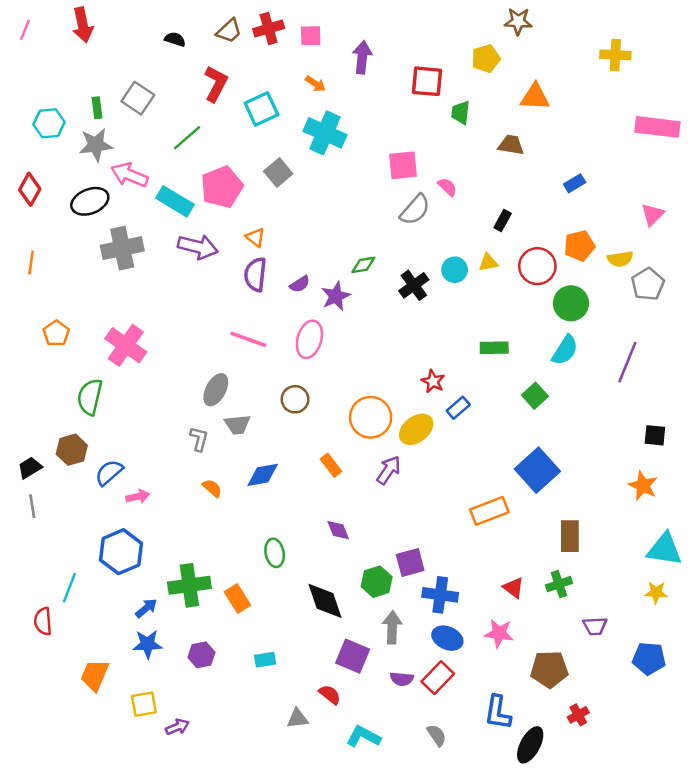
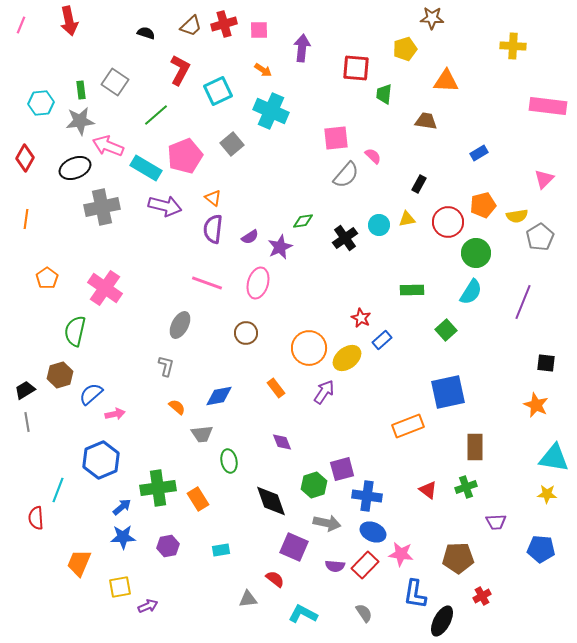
gray trapezoid: (237, 424) -> (202, 434), moved
blue square: (537, 470) -> (448, 392), turned 30
gray arrow: (392, 627) -> (327, 523), turned 100
pink star: (499, 633) -> (401, 554), moved

